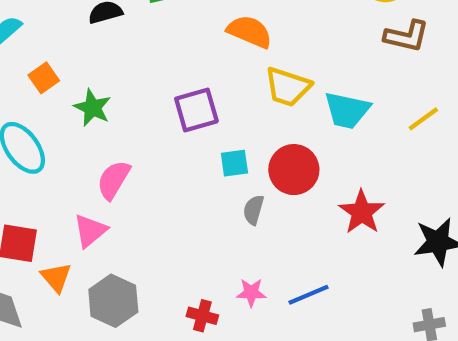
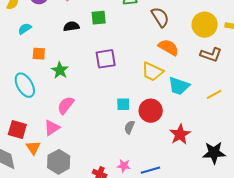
orange semicircle: (250, 32) -> (168, 47), moved
orange square: (44, 78) -> (39, 54), turned 32
purple square: (196, 110) -> (106, 59), moved

